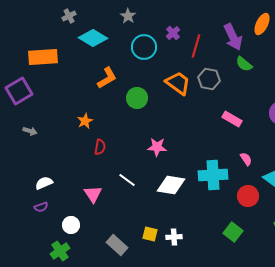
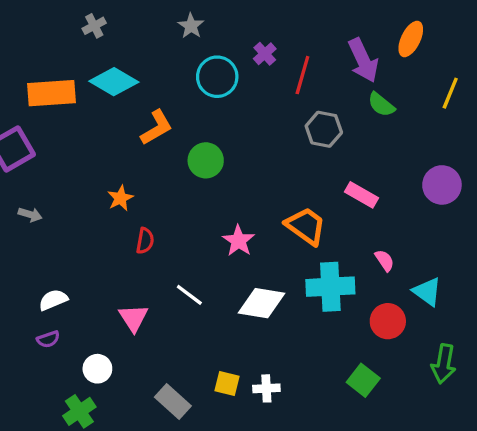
cyan diamond: (93, 38) -> (114, 82), moved
orange trapezoid: (178, 83) -> (306, 226), moved
pink star: (157, 147) -> (239, 241), turned 30

